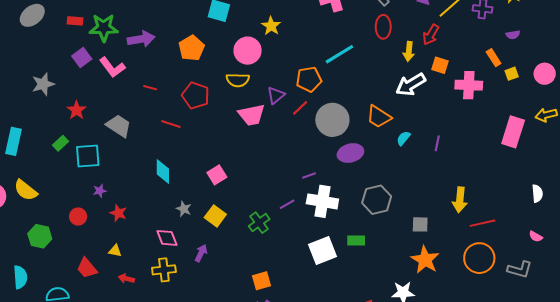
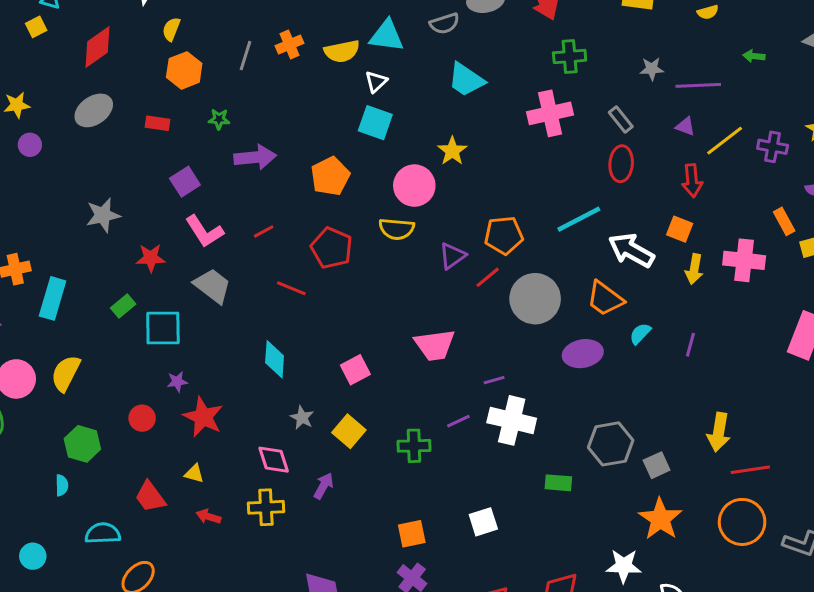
green star: (104, 28) -> (219, 119), moved, size x0.5
red arrow: (431, 35) -> (692, 181), turned -40
yellow arrow: (409, 51) -> (694, 269), moved
cyan line: (339, 54) -> (579, 219), moved
purple square: (82, 57) -> (185, 182), moved
orange square: (440, 65) -> (680, 229), moved
pink L-shape: (112, 67) -> (204, 231), moved
white arrow: (411, 85) -> (631, 250), moved, turned 56
red line: (150, 88) -> (264, 231), turned -48
red star: (77, 110) -> (151, 258), turned 30
pink trapezoid: (252, 115) -> (435, 345), moved
purple ellipse: (350, 153) -> (583, 354), moved
yellow semicircle: (26, 190) -> (66, 373), turned 75
gray hexagon: (377, 200) -> (611, 444), moved
red star: (118, 213) -> (203, 417), size x1.5
green cross: (259, 223) -> (414, 446), turned 30
gray square: (420, 224) -> (657, 465), turned -30
white square: (322, 250) -> (483, 522), moved, size x0.7
cyan semicircle: (20, 277) -> (62, 485), moved, size x0.6

